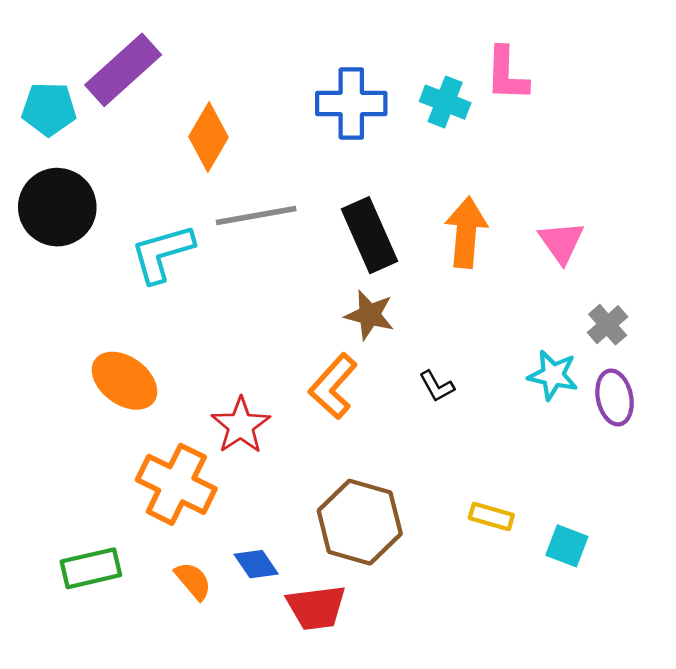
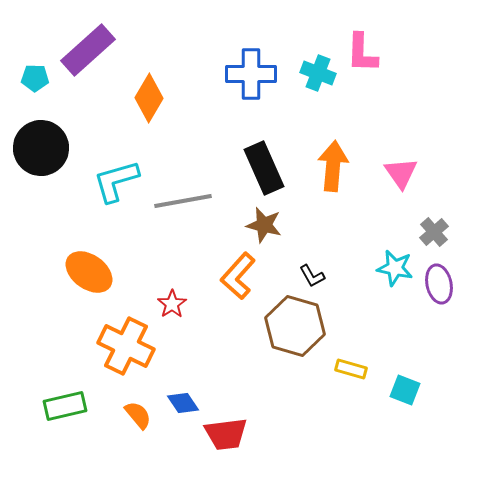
cyan pentagon: (49, 109) -> (35, 78), size x0.7
gray line: (256, 215) -> (183, 201), moved
red star: (241, 426) -> (172, 304), size x0.7
brown hexagon: (360, 522) -> (295, 326), moved

